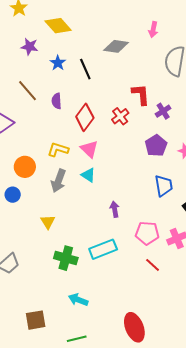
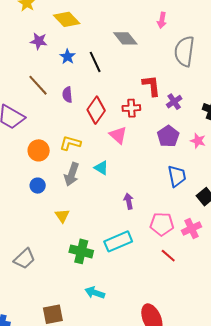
gray diamond: (116, 46) -> (125, 38), turned 45
red cross: (120, 116) -> (131, 108), turned 36
pink triangle: (89, 149) -> (118, 135), moved
orange circle: (25, 167) -> (39, 150), moved
blue circle: (13, 195) -> (38, 186), moved

